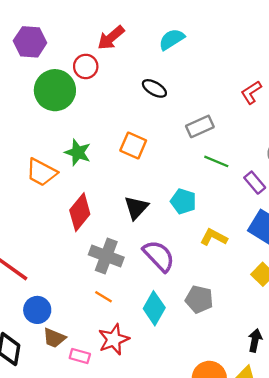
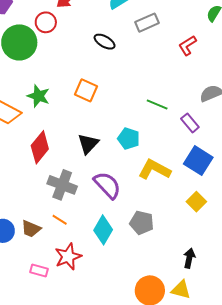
gray rectangle: (200, 126) -> (147, 23), moved
yellow L-shape: (214, 237) -> (155, 169), size x1.4
brown trapezoid: (54, 338) -> (31, 229), moved

